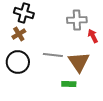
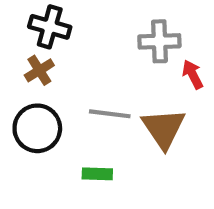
green rectangle: (69, 84) -> (97, 174), moved

